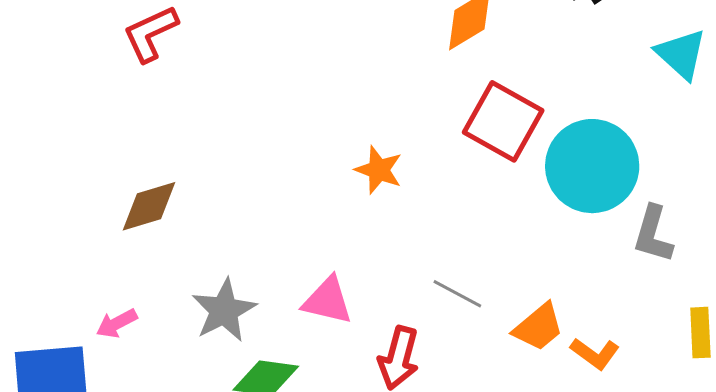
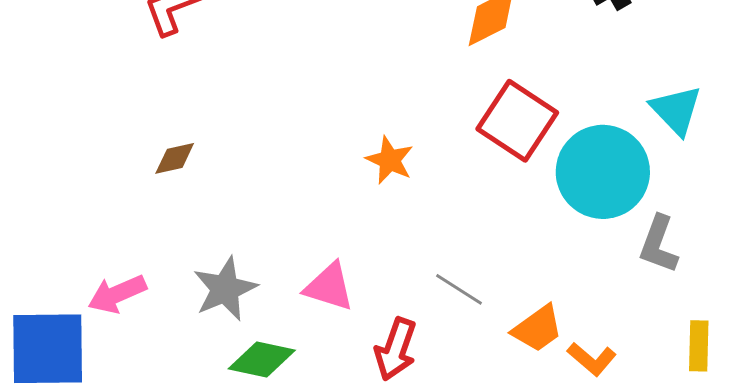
cyan triangle: (681, 54) -> (676, 110), moved
brown diamond: (149, 206) -> (175, 158), moved, size x0.7
pink arrow: (117, 323) -> (117, 294), size x1.4

